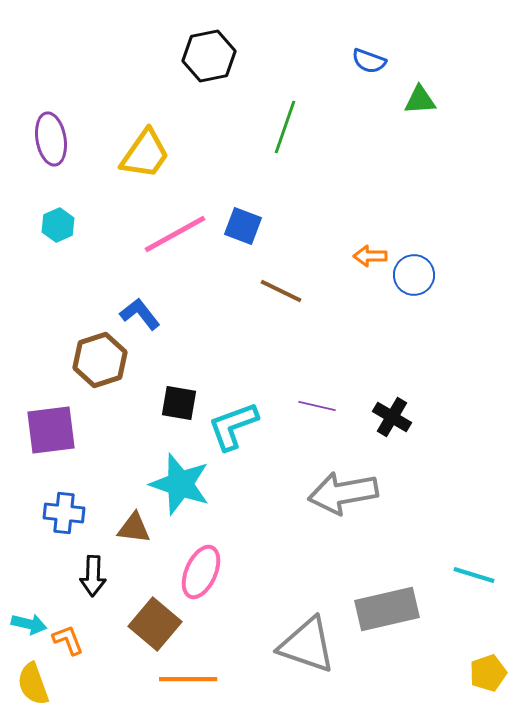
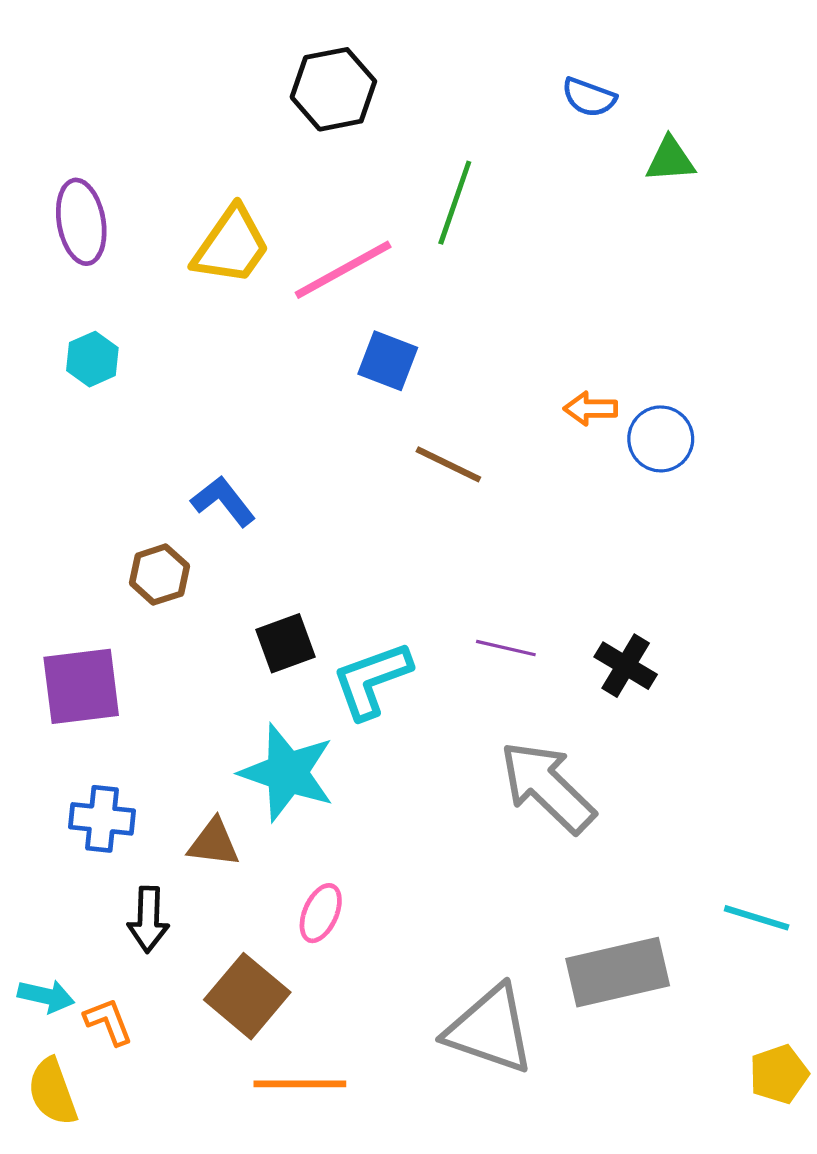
pink line: (175, 234) -> (343, 270), moved
brown hexagon: (100, 360) -> (159, 575), size x0.7
black square: (179, 403) -> (286, 643), turned -30
gray arrow: (343, 493) -> (547, 787), turned 54
pink ellipse: (201, 572) -> (321, 913), size x0.7

